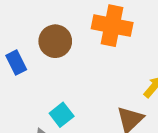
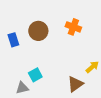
orange cross: (112, 26) -> (73, 27), size x0.7

